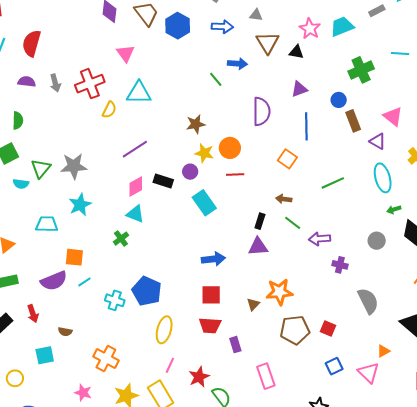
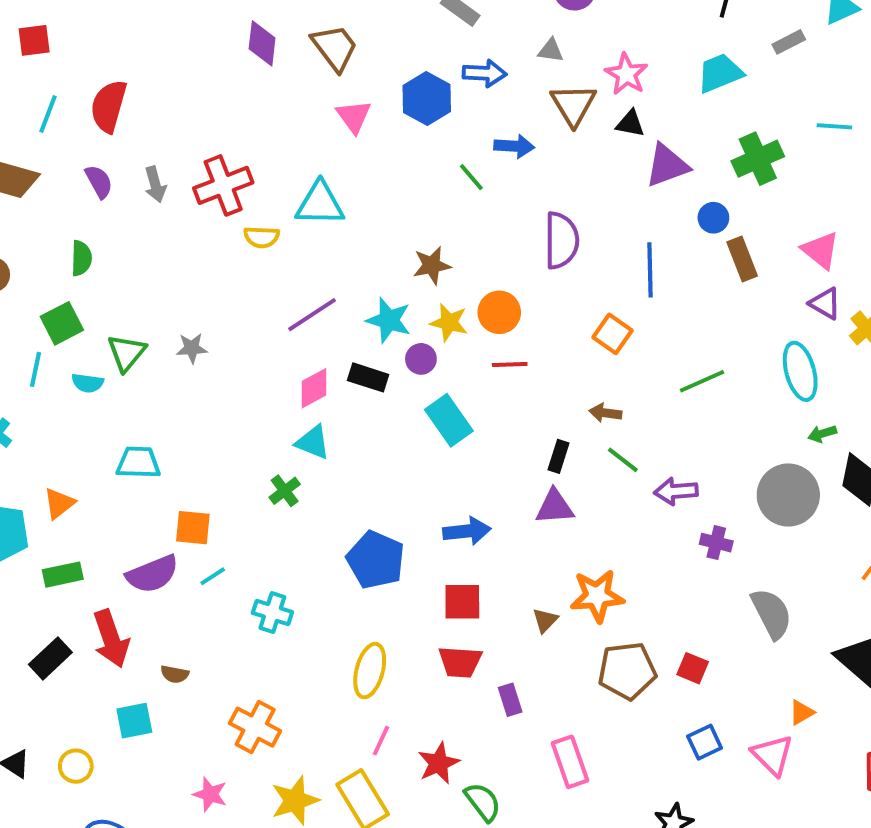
blue hexagon: (178, 26) -> (427, 99), moved
pink star: (310, 29) -> (626, 74), moved
pink triangle: (125, 53) -> (354, 116), moved
purple semicircle: (27, 82) -> (99, 182), turned 54
purple triangle: (299, 89) -> (667, 165), moved, size x1.4
yellow semicircle: (109, 110) -> (262, 237), turned 66
purple triangle: (378, 141) -> (825, 303), moved
gray star: (74, 166) -> (192, 348), size x0.6
cyan star: (80, 205) -> (389, 320), moved, turned -30
gray circle: (377, 241) -> (788, 495), size x1.8
blue pentagon: (147, 291) -> (376, 560), moved
red arrow: (33, 314) -> (111, 639), size x1.6

